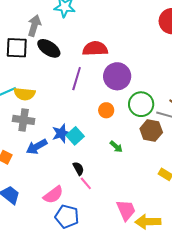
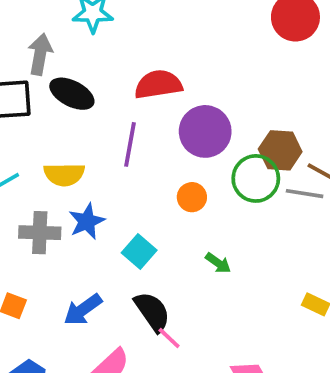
yellow semicircle: (25, 94) -> (64, 174), moved
brown hexagon: (151, 130) -> (280, 150), moved
blue star: (61, 133) -> (87, 221), moved
blue arrow: (37, 147) -> (83, 310), moved
black semicircle: (78, 168) -> (152, 312), size x1.6

